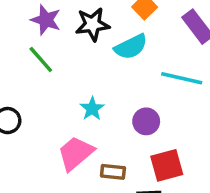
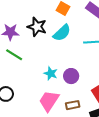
black star: (92, 24) -> (37, 27), turned -30
purple circle: (146, 121) -> (71, 76), moved

